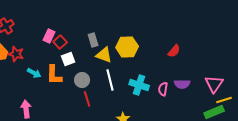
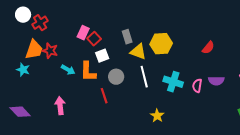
red line: (87, 99) -> (104, 96), moved

